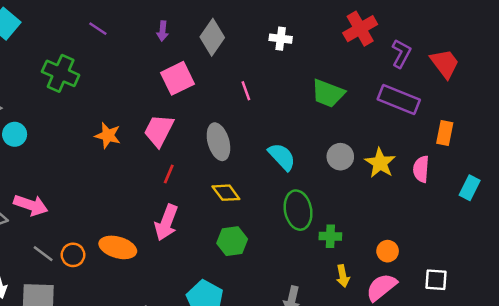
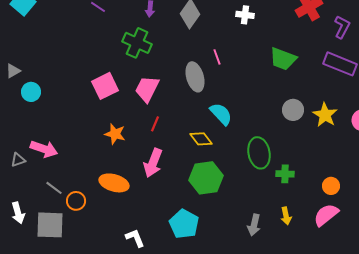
green cross: (61, 73) -> (137, 43), moved
pink square: (177, 78) -> (105, 86), moved
orange star: (108, 136) -> (115, 134), moved
gray ellipse: (218, 142) -> (195, 77), moved
cyan semicircle: (282, 157) -> (221, 114), moved
green hexagon: (232, 241) -> (206, 178), size x1.4
orange circle: (73, 255) -> (76, 201), moved
yellow arrow: (343, 276) -> (286, 216), moved

